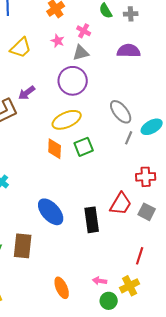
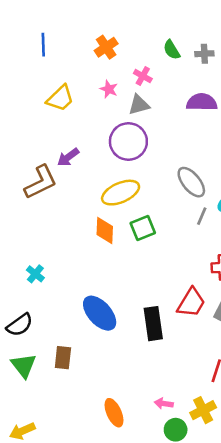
brown rectangle: (23, 246) -> (63, 358), size x0.7

